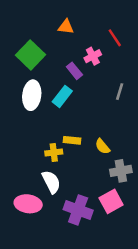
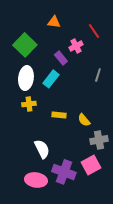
yellow cross: (54, 153) -> (29, 104), moved
pink ellipse: (28, 204) -> (36, 180), moved

